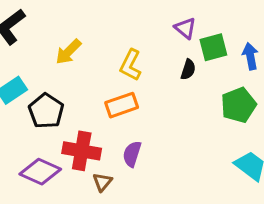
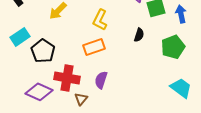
black semicircle: (188, 70) -> (139, 35), moved

